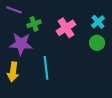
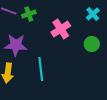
cyan cross: (98, 22) -> (93, 14), moved
green cross: (34, 24) -> (29, 14), moved

